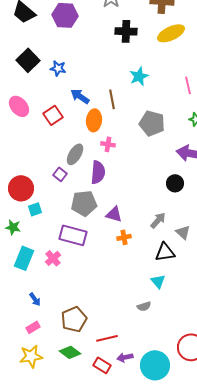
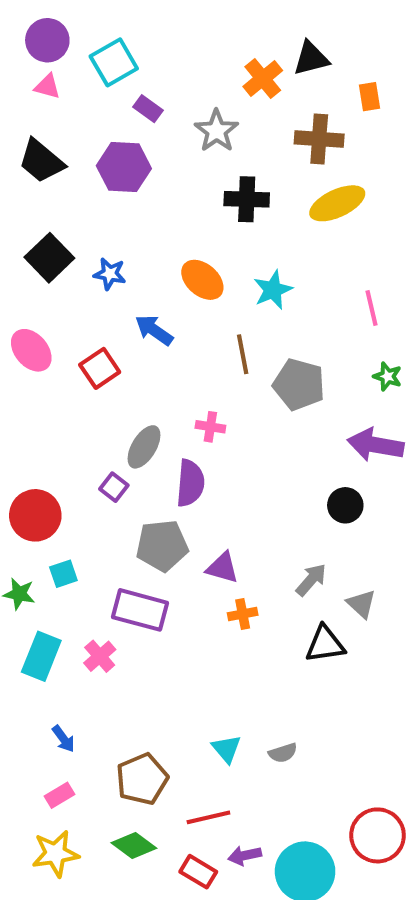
brown line: (112, 99) -> (243, 354), moved
orange ellipse: (94, 120) -> (202, 280), moved, turned -55
cyan square: (35, 209) -> (63, 574), moved
cyan triangle: (158, 281) -> (227, 749), moved

